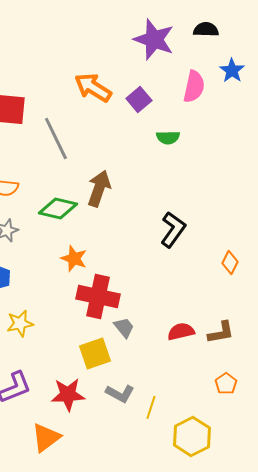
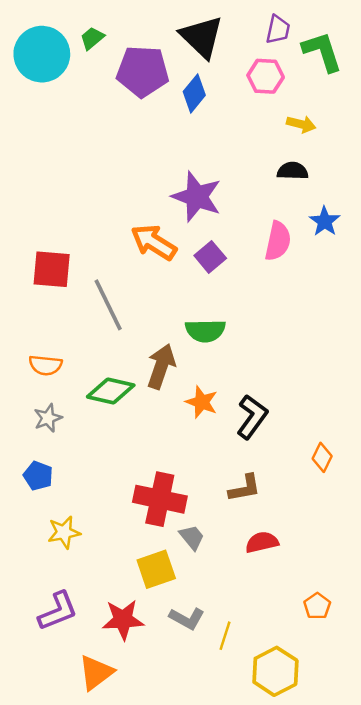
purple star: (154, 40) -> (197, 197), moved
green semicircle: (168, 138) -> (205, 331), moved, size x1.4
orange star: (74, 258) -> (202, 402), moved
brown L-shape: (221, 332) -> (245, 488), moved

